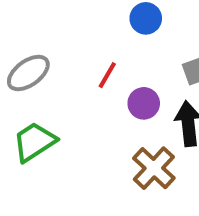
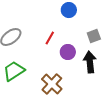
brown cross: (154, 168) -> (52, 84), moved

